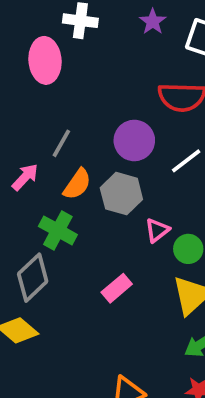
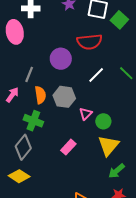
purple circle: (134, 141) -> (61, 59), moved
orange semicircle: (77, 184) -> (40, 95), turned -36

